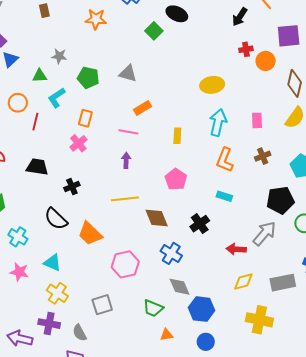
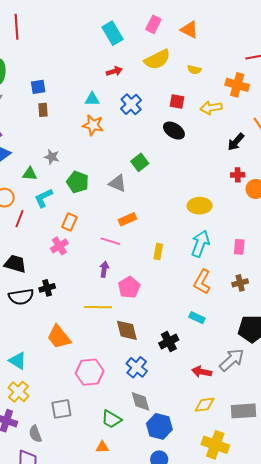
green square: (154, 31) -> (140, 162), moved
pink pentagon: (176, 179) -> (129, 287), moved
black semicircle: (56, 219) -> (21, 297), moved, turned -60
orange triangle: (167, 335) -> (102, 447), moved

